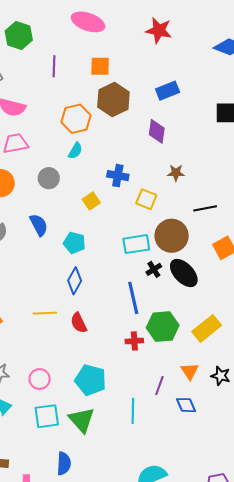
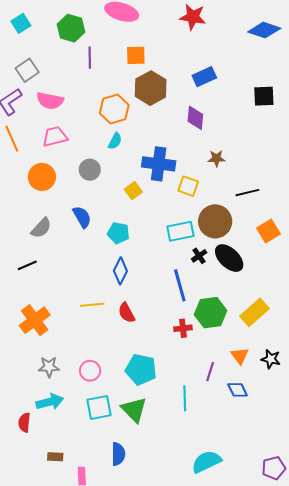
green hexagon: (19, 35) -> (71, 28), moved
blue cross: (118, 176) -> (159, 164), size x1.5

